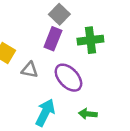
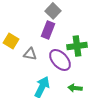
green cross: (90, 40) -> (77, 46), moved

